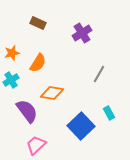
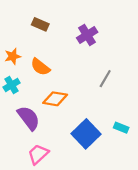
orange semicircle: (38, 63) -> (40, 67), turned 96
cyan rectangle: (109, 113) -> (121, 128), moved, turned -40

